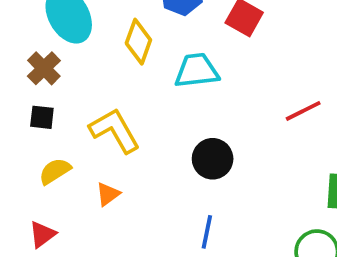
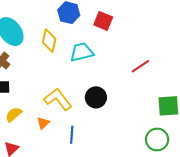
yellow L-shape: (115, 130) -> (58, 99), moved
blue line: (207, 232) -> (72, 135), moved

